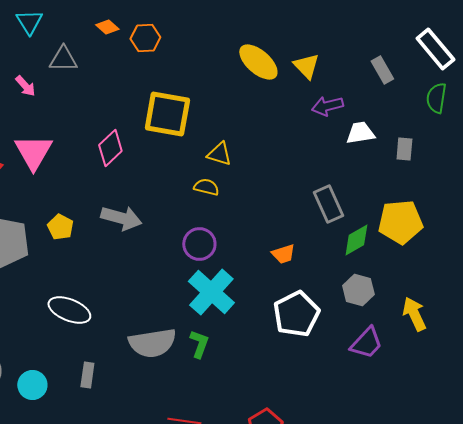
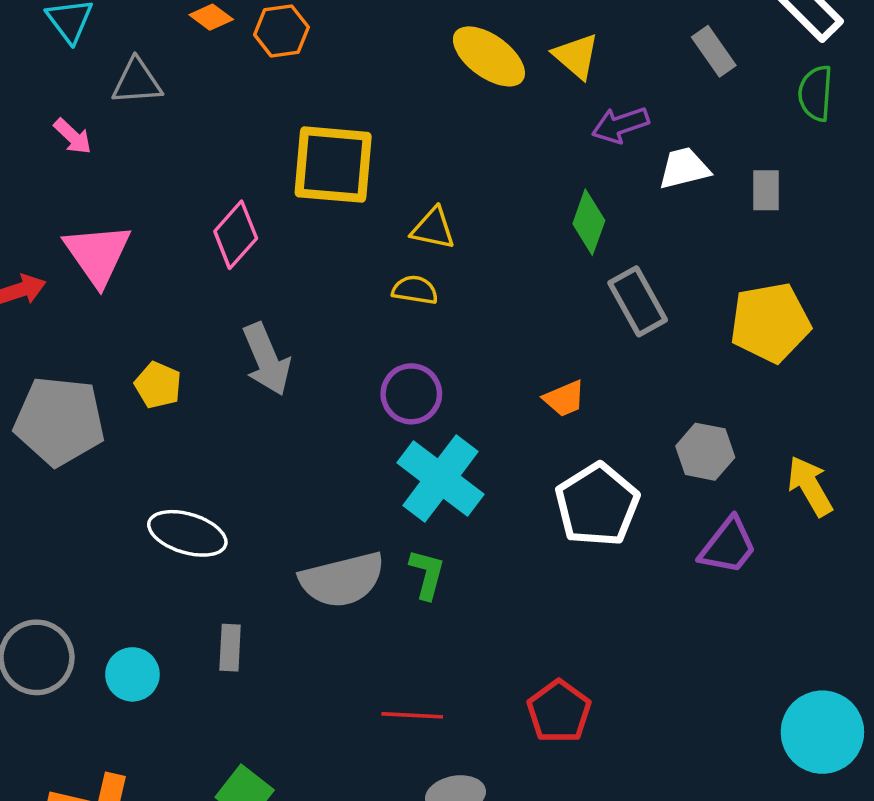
gray arrow: (121, 218) -> (267, 359), turned 57
green diamond: (356, 240) -> (589, 222), moved, turned -36

